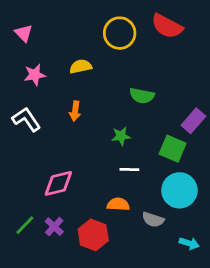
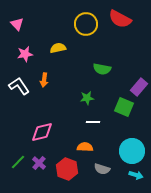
orange arrow: (75, 111) -> (44, 80), moved
cyan circle: (179, 190) -> (132, 151), moved
gray semicircle: (153, 220) -> (102, 169), moved

